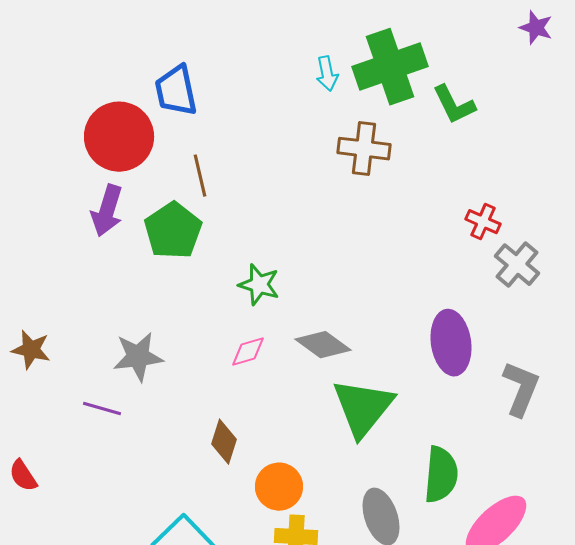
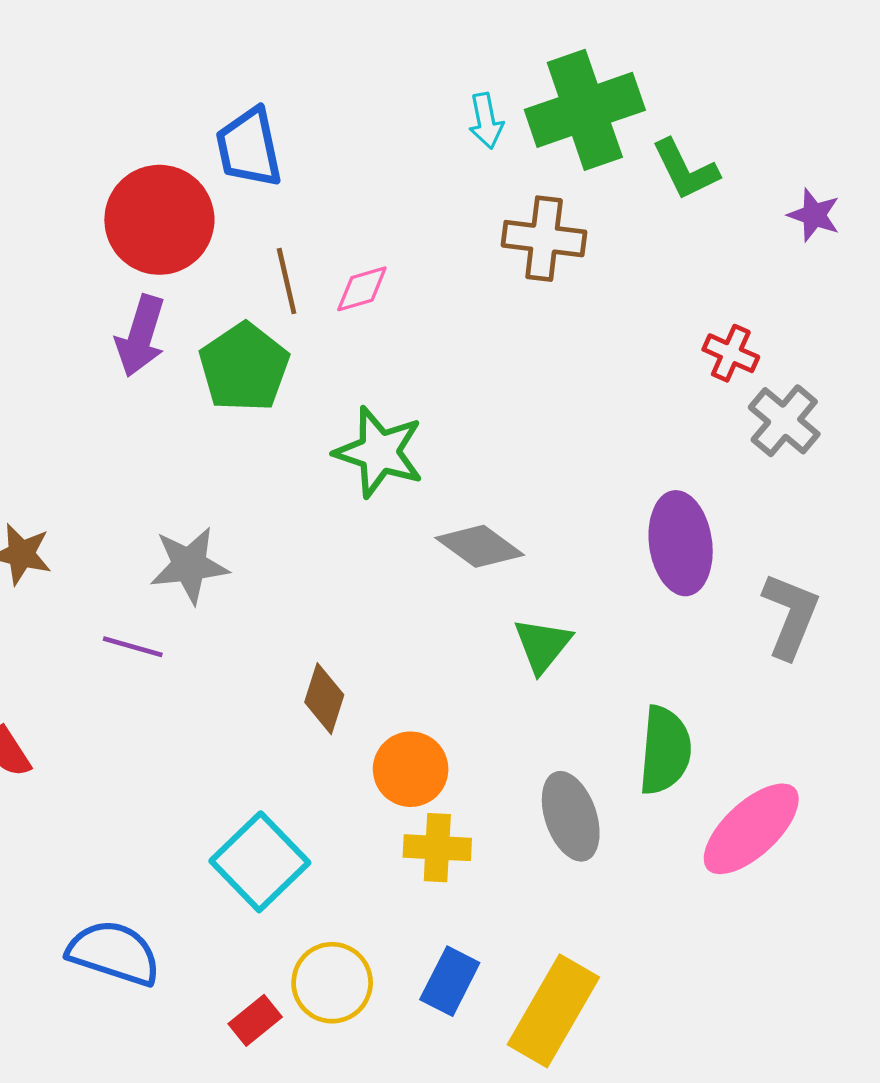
purple star: (536, 28) -> (814, 215), moved
green star: (259, 285) -> (379, 452), size x1.4
pink diamond: (248, 352) -> (362, 289), moved
green triangle: (363, 408) -> (542, 645), size x0.6

